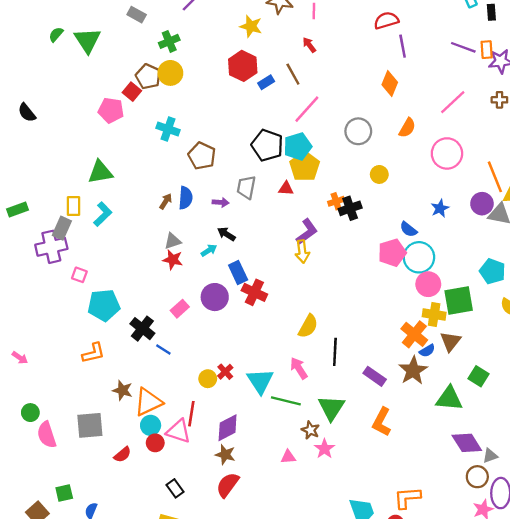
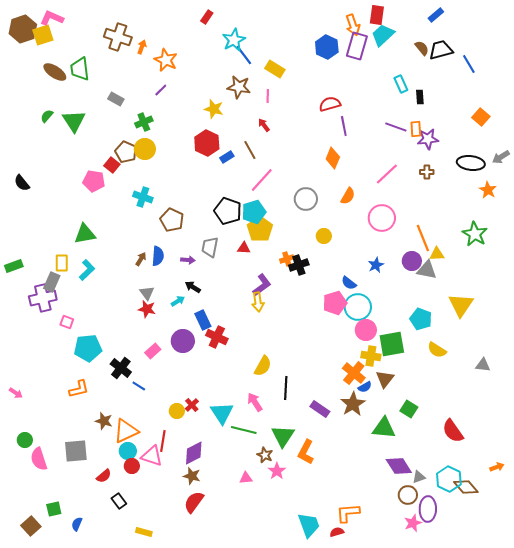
gray triangle: (173, 241) -> (147, 293), turned -49
orange L-shape: (382, 422) -> (306, 452), moved
black rectangle: (175, 488) -> (119, 501), moved

